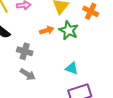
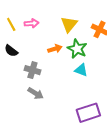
cyan triangle: (72, 68) -> (81, 70), moved

